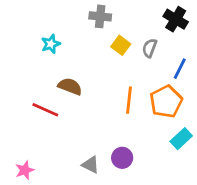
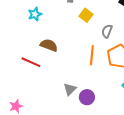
gray semicircle: (150, 48) -> (107, 31), moved
gray triangle: (91, 165) -> (70, 89), moved, turned 48

